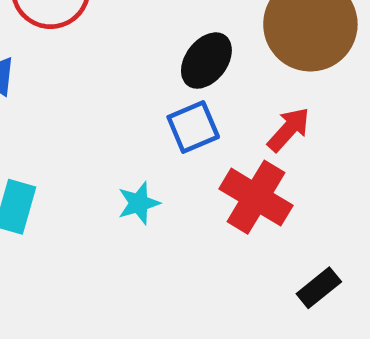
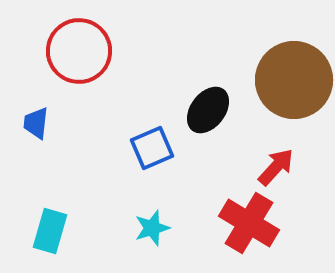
blue square: (193, 127) -> (152, 148), moved

